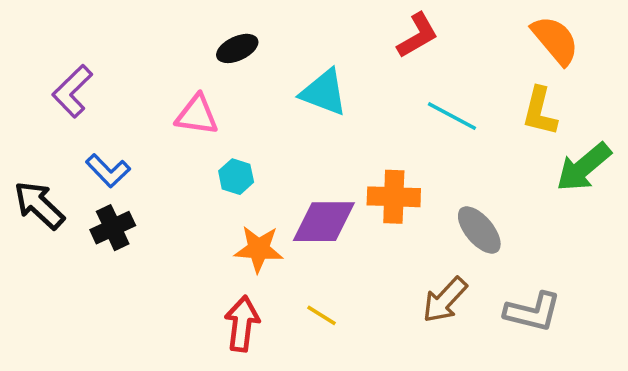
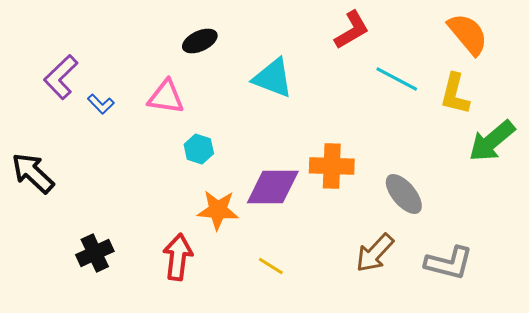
cyan line: (452, 116) -> (397, 79), moved
blue L-shape: (108, 171) -> (101, 104), moved, size x0.7
black cross: (113, 228) -> (95, 253), moved
red arrow: (242, 324) -> (178, 257), moved

